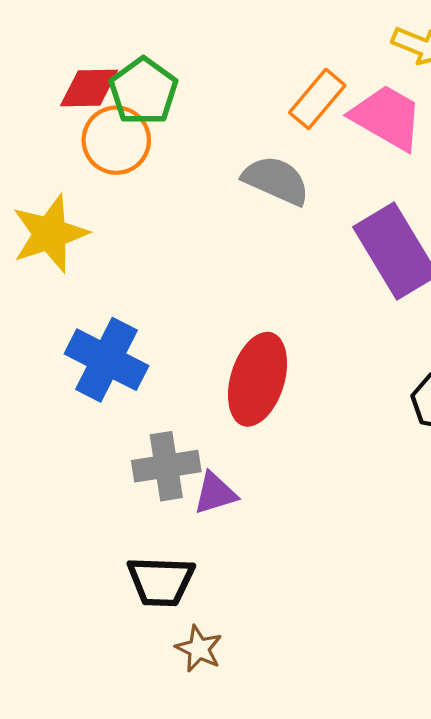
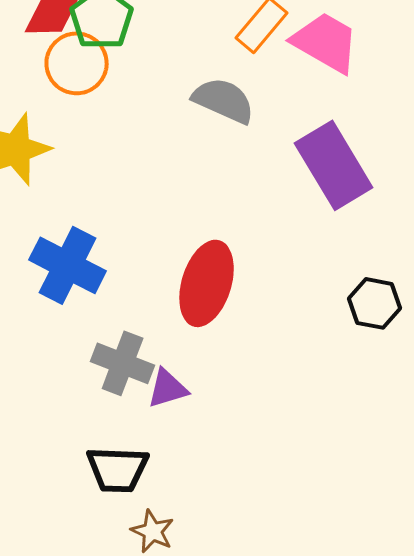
gray cross: (166, 466) -> (123, 363), turned 30

